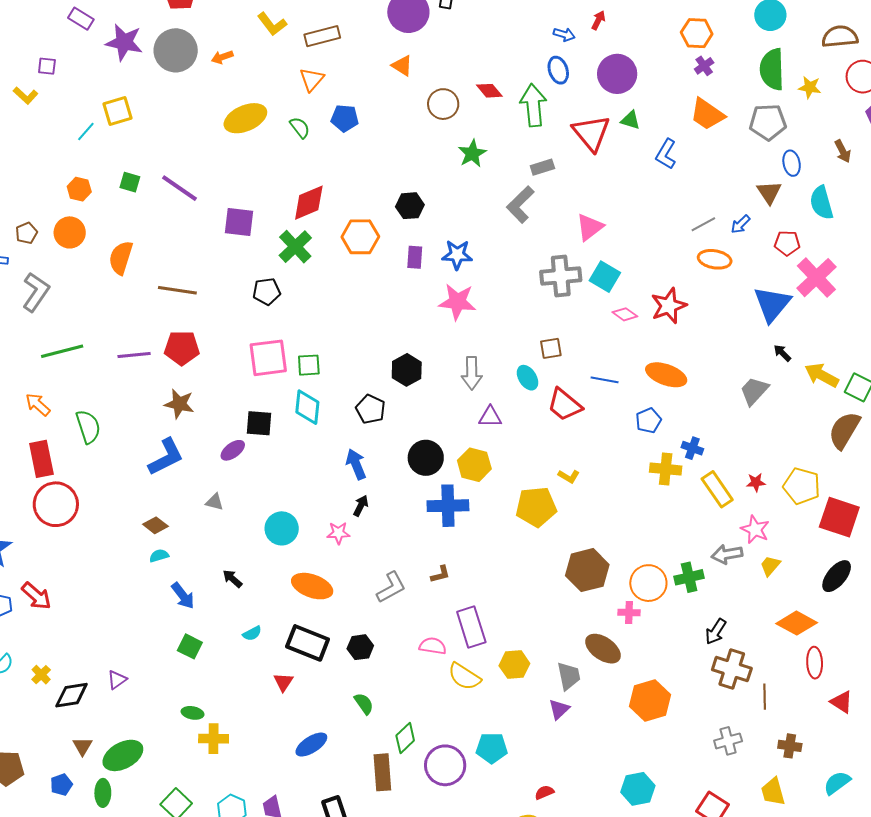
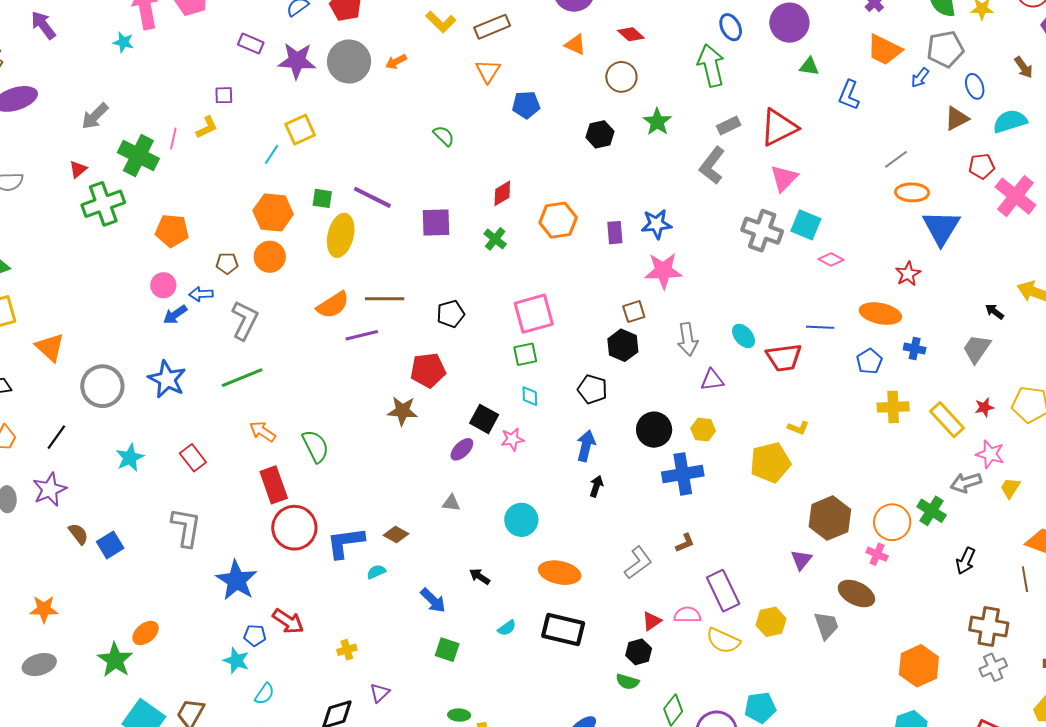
red diamond: (489, 91) -> (631, 34), moved
yellow L-shape: (26, 96) -> (207, 127), turned -60
yellow ellipse: (245, 118) -> (341, 235), moved, turned -45
green semicircle: (300, 128) -> (444, 136), moved
red triangle: (591, 133) -> (779, 127), moved, turned 51
orange hexagon: (79, 189) -> (273, 212), size x1.6
brown triangle: (769, 192) -> (957, 119), turned 44
red diamond: (309, 203) -> (502, 193), size x0.7
cyan semicircle: (821, 203) -> (1010, 121), turned 96
black hexagon: (410, 206) -> (600, 134), moved
blue arrow: (740, 224) -> (920, 78), moved
brown pentagon: (26, 233) -> (227, 263), turned 30
green cross: (295, 247) -> (495, 239), size x0.7
orange semicircle: (121, 258) -> (333, 305), moved, turned -132
gray cross: (561, 276) -> (762, 231), turned 33
black pentagon: (267, 291) -> (451, 314), moved
blue triangle: (772, 304) -> (941, 228), moved
red star: (669, 306) -> (908, 274), moved, size x0.7
red pentagon: (182, 348) -> (428, 370), moved
brown square: (551, 348) -> (634, 312), moved
green line: (62, 351) -> (242, 378), moved
black arrow: (782, 353) -> (994, 312), moved
purple line: (134, 355) -> (362, 335), moved
pink square: (268, 358) -> (534, 314), moved
gray trapezoid: (754, 391) -> (977, 349), moved
red trapezoid: (564, 405) -> (784, 358), turned -39
cyan diamond: (307, 407) -> (530, 396), size x0.6
black square: (259, 423) -> (484, 419), turned 32
blue cross: (692, 448) -> (915, 349), moved
blue L-shape: (166, 457) -> (345, 543), moved, turned -153
blue arrow: (356, 464) -> (586, 446), turned 44
yellow hexagon: (474, 465) -> (703, 430), size x0.7
pink star: (338, 533) -> (512, 439), moved
cyan semicircle: (159, 556) -> (376, 572), moved
green cross: (689, 577) -> (932, 511), turned -36
pink cross: (629, 613) -> (877, 554), turned 30
black hexagon: (360, 647) -> (639, 652), moved
brown cross: (732, 669) -> (989, 627), moved
yellow cross: (41, 675) -> (347, 650), moved, turned 36
red triangle: (283, 682) -> (652, 621), moved, turned 30
brown line: (765, 697) -> (1025, 579), moved
orange hexagon: (650, 701) -> (919, 666), moved
green semicircle: (364, 704) -> (627, 682), turned 150
purple triangle: (559, 709) -> (801, 560), moved

